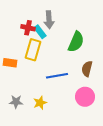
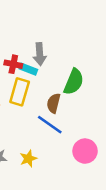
cyan rectangle: (40, 32) -> (28, 69), turned -32
brown semicircle: (87, 69) -> (54, 103), moved
blue line: (57, 76) -> (50, 125), turned 45

